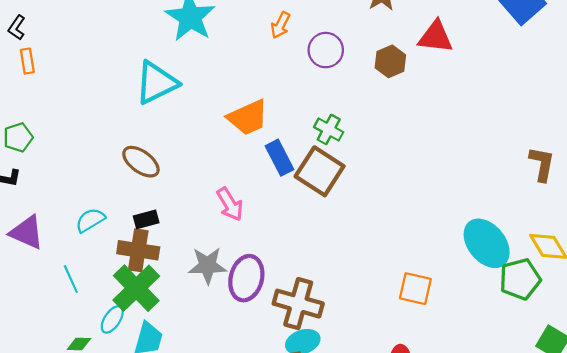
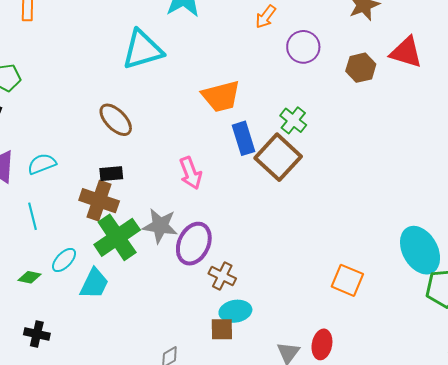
cyan semicircle: (90, 220) -> (42, 164), moved
green cross: (136, 288) -> (117, 237), moved
brown cross: (298, 304) -> (222, 276), moved, size x0.6

